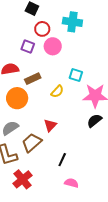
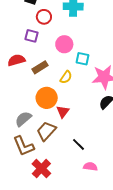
pink circle: (53, 46) -> (64, 44), moved
orange circle: (17, 98) -> (47, 98), moved
black line: (62, 160) -> (79, 144), turned -64

